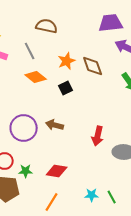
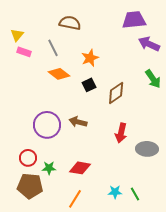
brown diamond: (93, 66) -> (116, 93), moved, turned 75

